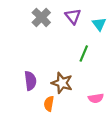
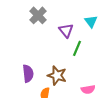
purple triangle: (73, 16) -> (66, 30), moved

